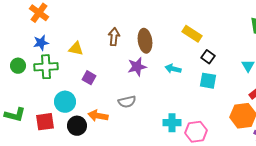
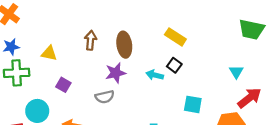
black square: (208, 57) -> (174, 65), moved
cyan square: (208, 81) -> (193, 104), moved
gray semicircle: (127, 102) -> (105, 97), moved

